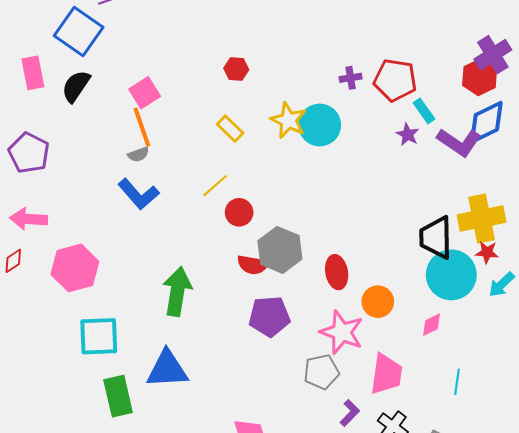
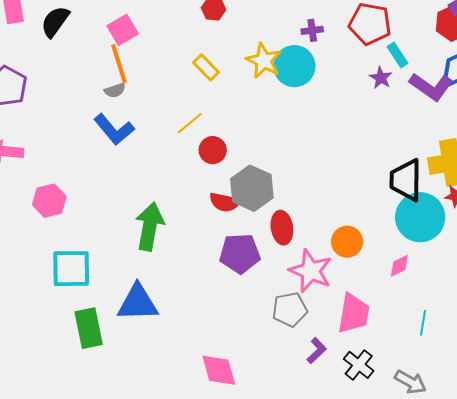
purple cross: (351, 78) -> (312, 30), moved
pink hexagon: (75, 268) -> (49, 201), size x0.7
red ellipse: (337, 272) -> (282, 228), moved

